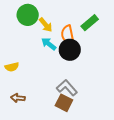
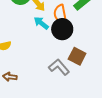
brown square: (64, 103) -> (77, 56), moved

